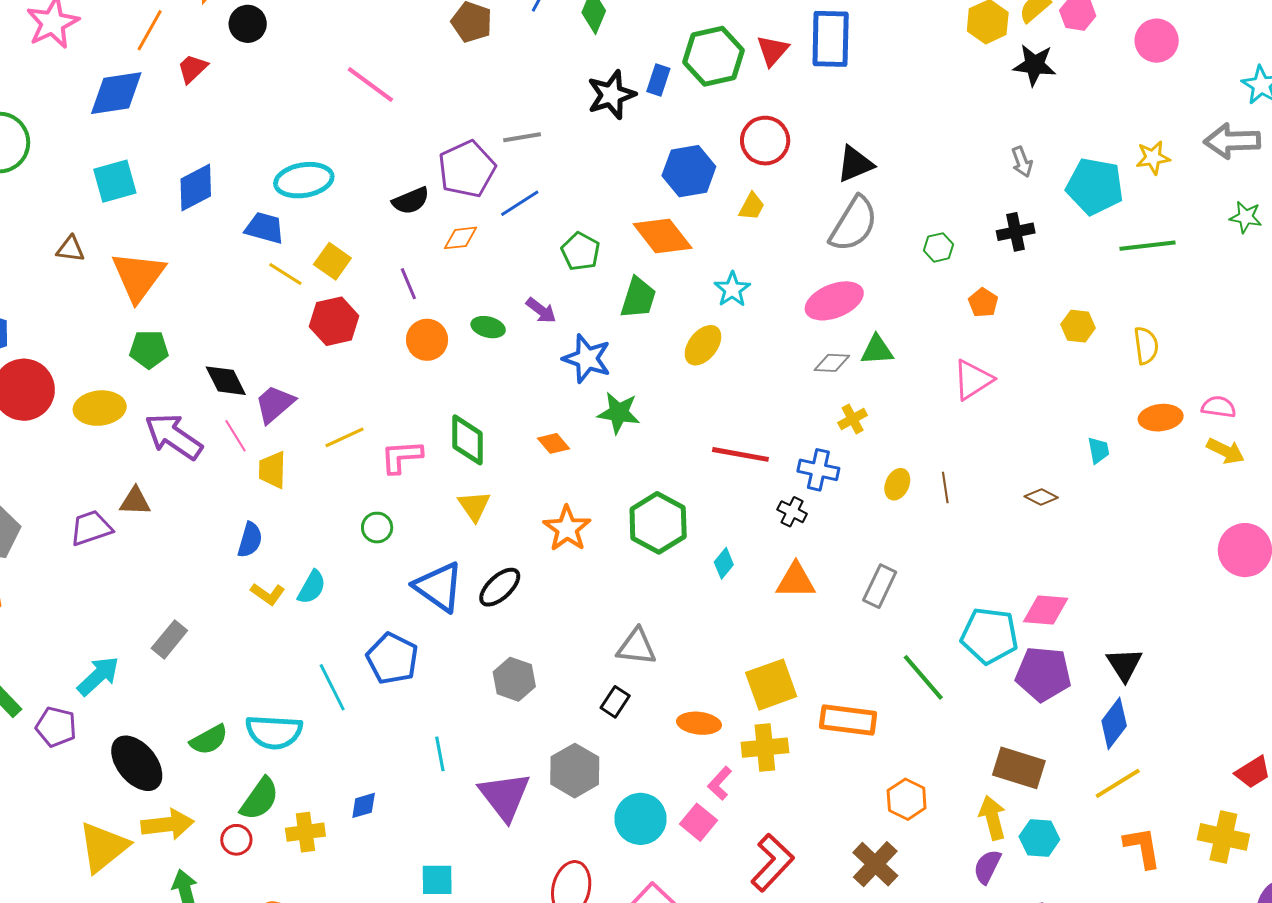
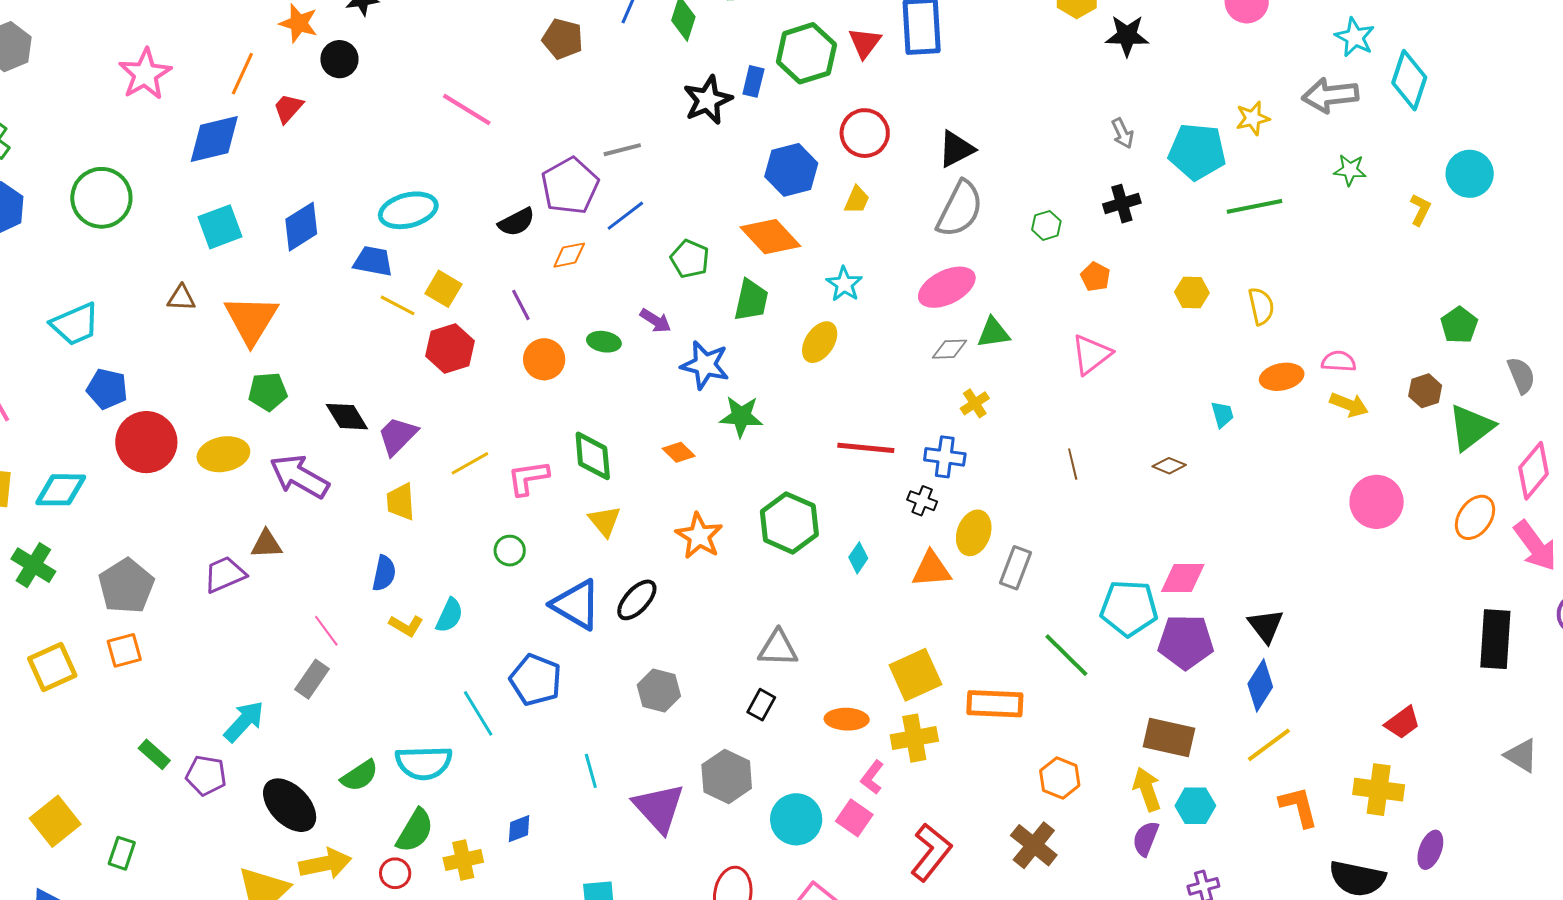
pink line: (236, 436) -> (326, 631), moved
yellow ellipse: (897, 484) -> (974, 533), moved, size x1.4

